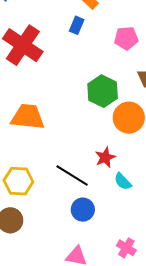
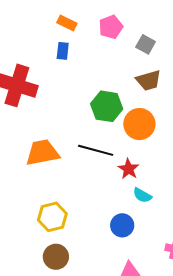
pink pentagon: (126, 38) -> (111, 27), moved
black line: (72, 175) -> (96, 150), moved
cyan semicircle: (123, 181) -> (142, 195), moved

